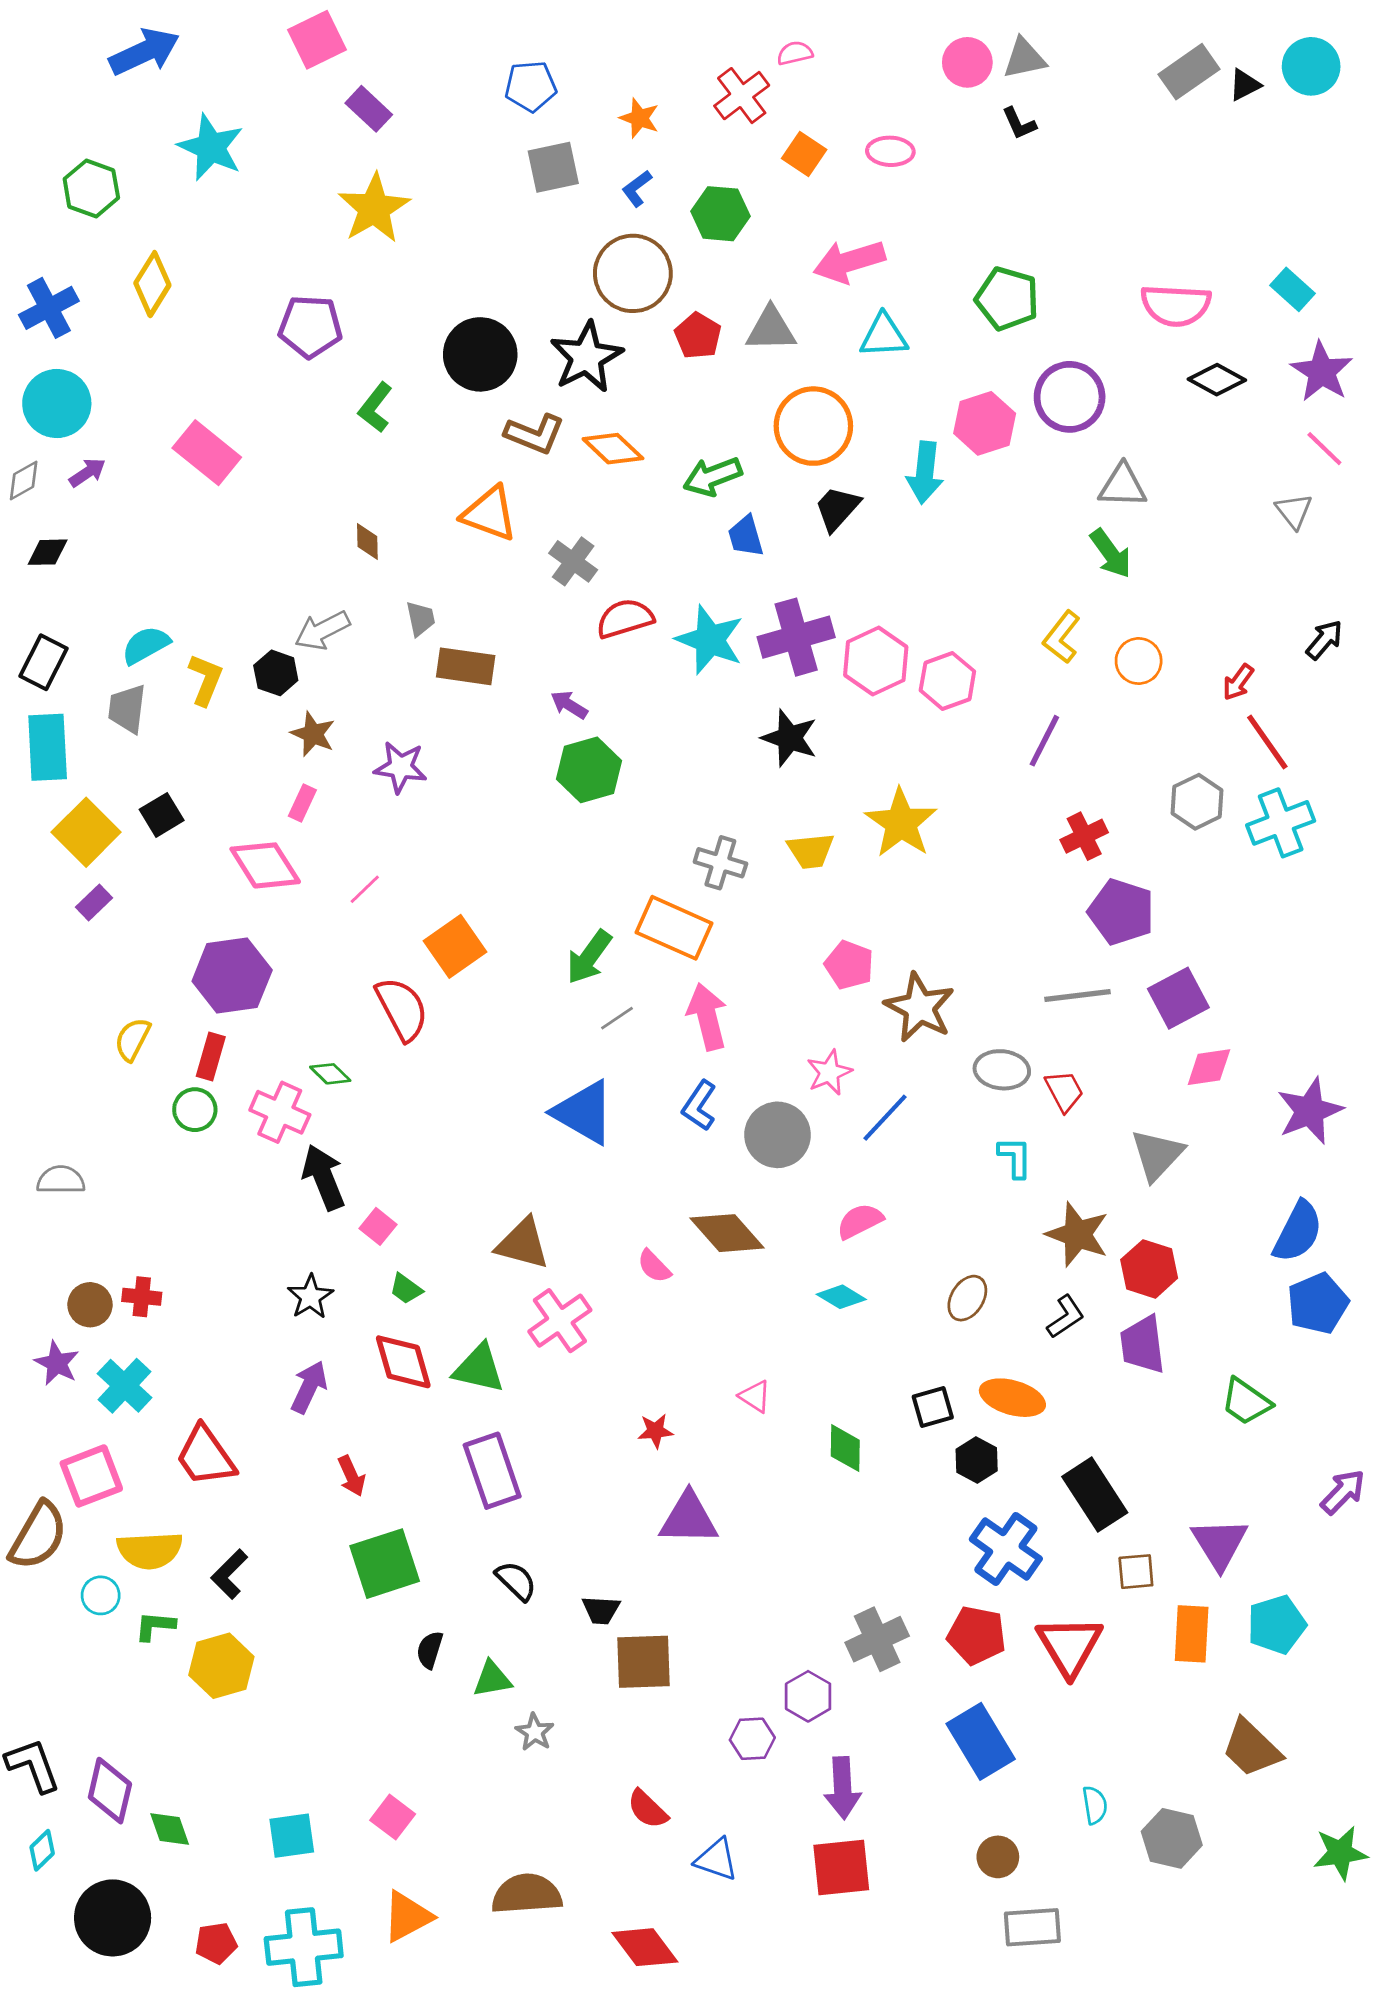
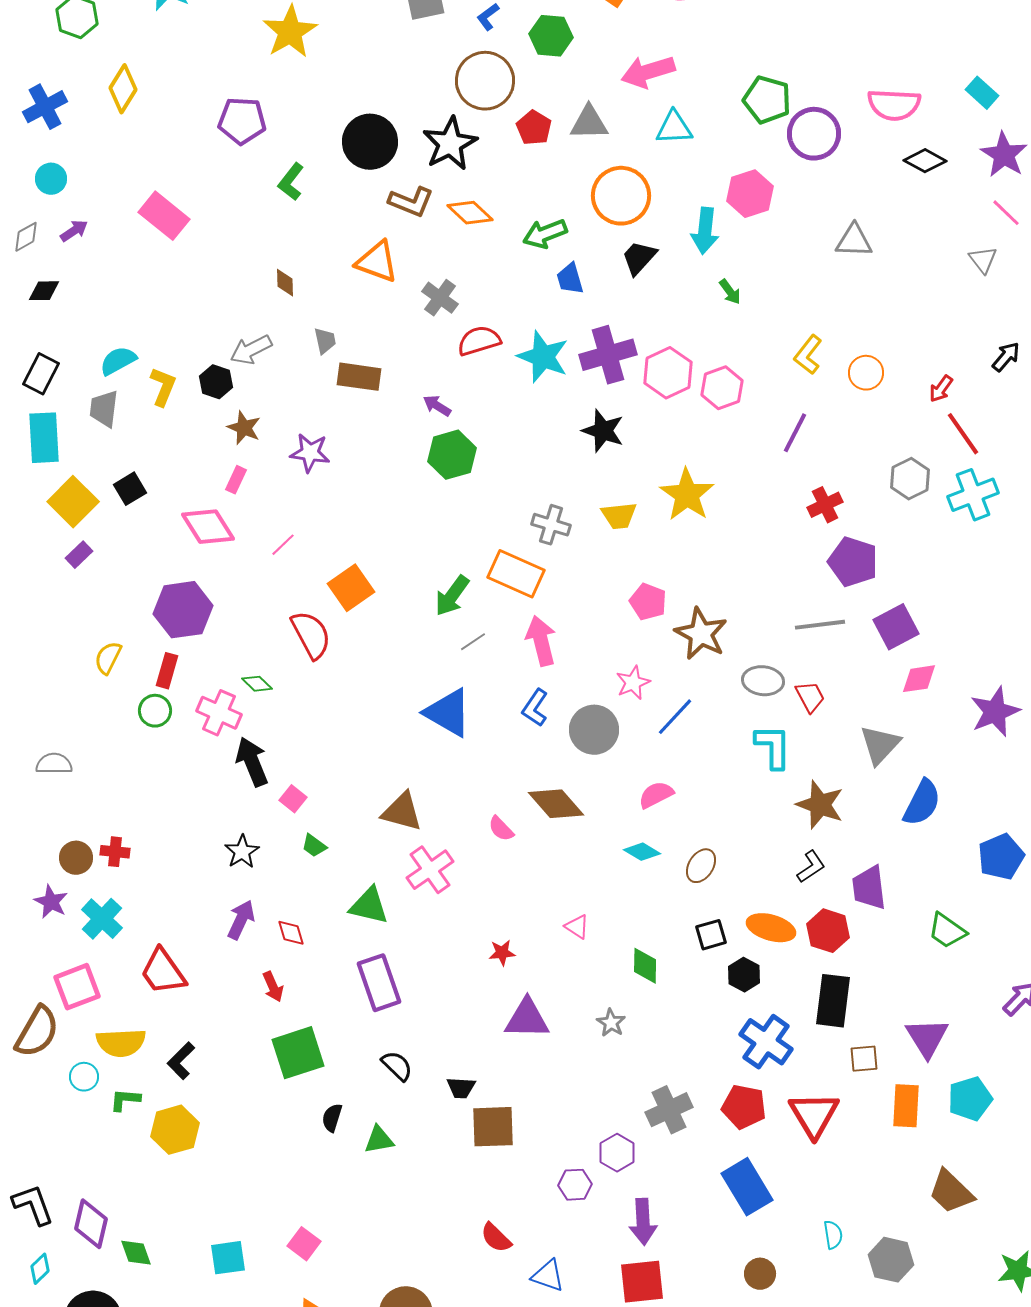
purple circle: (1070, 397) -> (814, 134), moved
cyan circle: (57, 404) -> (51, 179), size x0.6
green arrow: (1111, 553) -> (730, 292), moved, size x0.7
cyan L-shape: (1015, 1157) -> (773, 747), size x1.4
blue semicircle: (1298, 1232) -> (922, 803), moved
red hexagon: (1149, 1269) -> (828, 931), moved
brown ellipse: (967, 1298) -> (701, 866), moved
red diamond: (403, 1362) -> (291, 933), moved, size x0.6
black rectangle: (1095, 1495) -> (833, 1001), turned 40
gray star: (535, 1732) -> (611, 1023), moved

